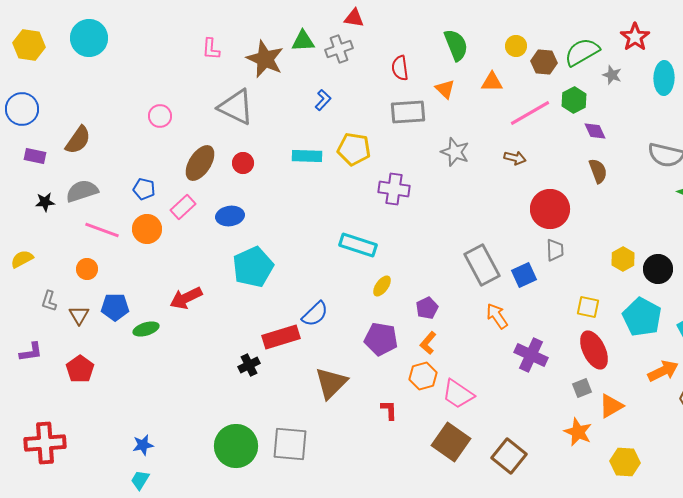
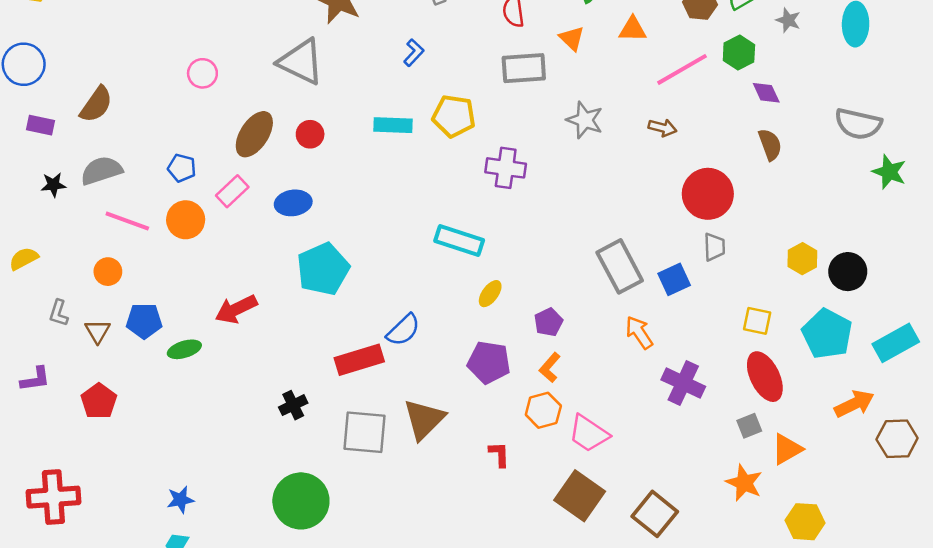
black cross: (249, 365) -> (293, 405), moved
gray square: (290, 444) -> (364, 432), moved

